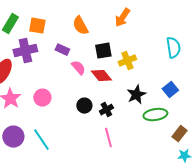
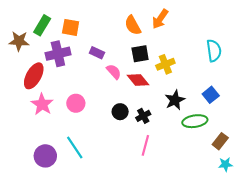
orange semicircle: (80, 26) -> (133, 25), moved
purple circle: (13, 137) -> (45, 156), moved
pink line: (108, 138) -> (145, 145), turned 30

